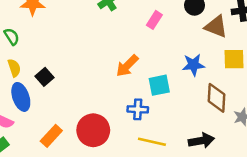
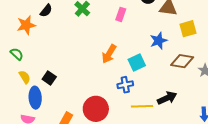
blue ellipse: (21, 97) -> (35, 98), turned 30
brown diamond: (217, 98) -> (182, 61), turned -70
black arrow: (201, 141) -> (167, 98), moved

